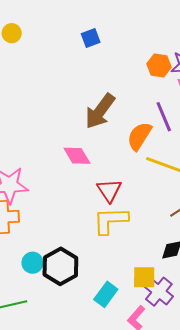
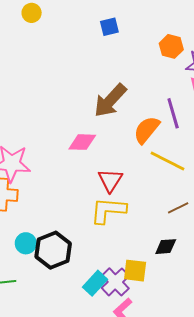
orange hexagon: (159, 66) -> (171, 46), moved
pink diamond: (77, 156) -> (82, 142), turned -64
purple cross: (159, 292) -> (115, 282), moved

